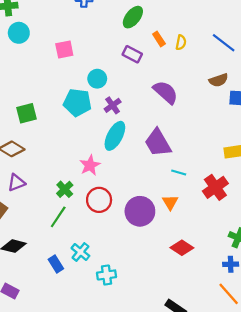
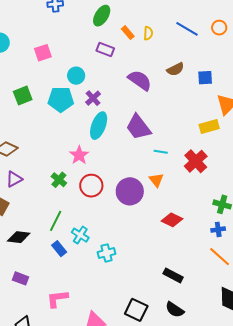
brown semicircle: (219, 80) -> (175, 69), moved
green square: (27, 113) -> (23, 96), moved
green line: (58, 217) -> (56, 221), moved

